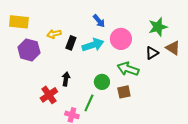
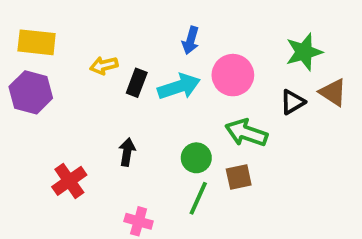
blue arrow: (99, 21) -> (191, 40), turned 56
purple hexagon: (29, 50) -> (31, 92), moved
red cross: (49, 95) -> (69, 181), moved
green line: (89, 103) -> (198, 198), moved

